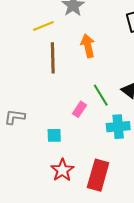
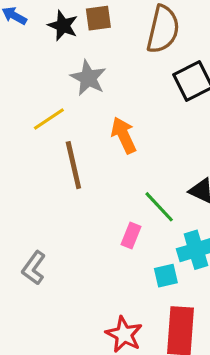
gray L-shape: (15, 117) -> (34, 268), turned -50
cyan square: (54, 135) -> (166, 276), moved

